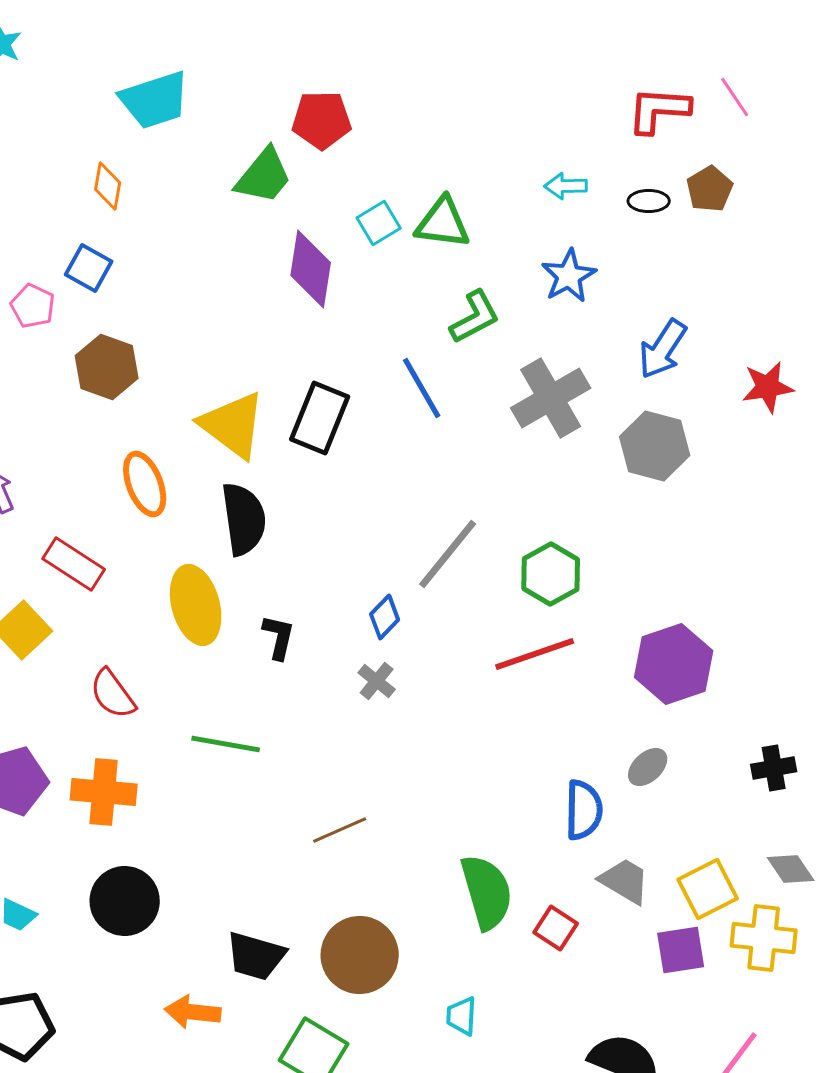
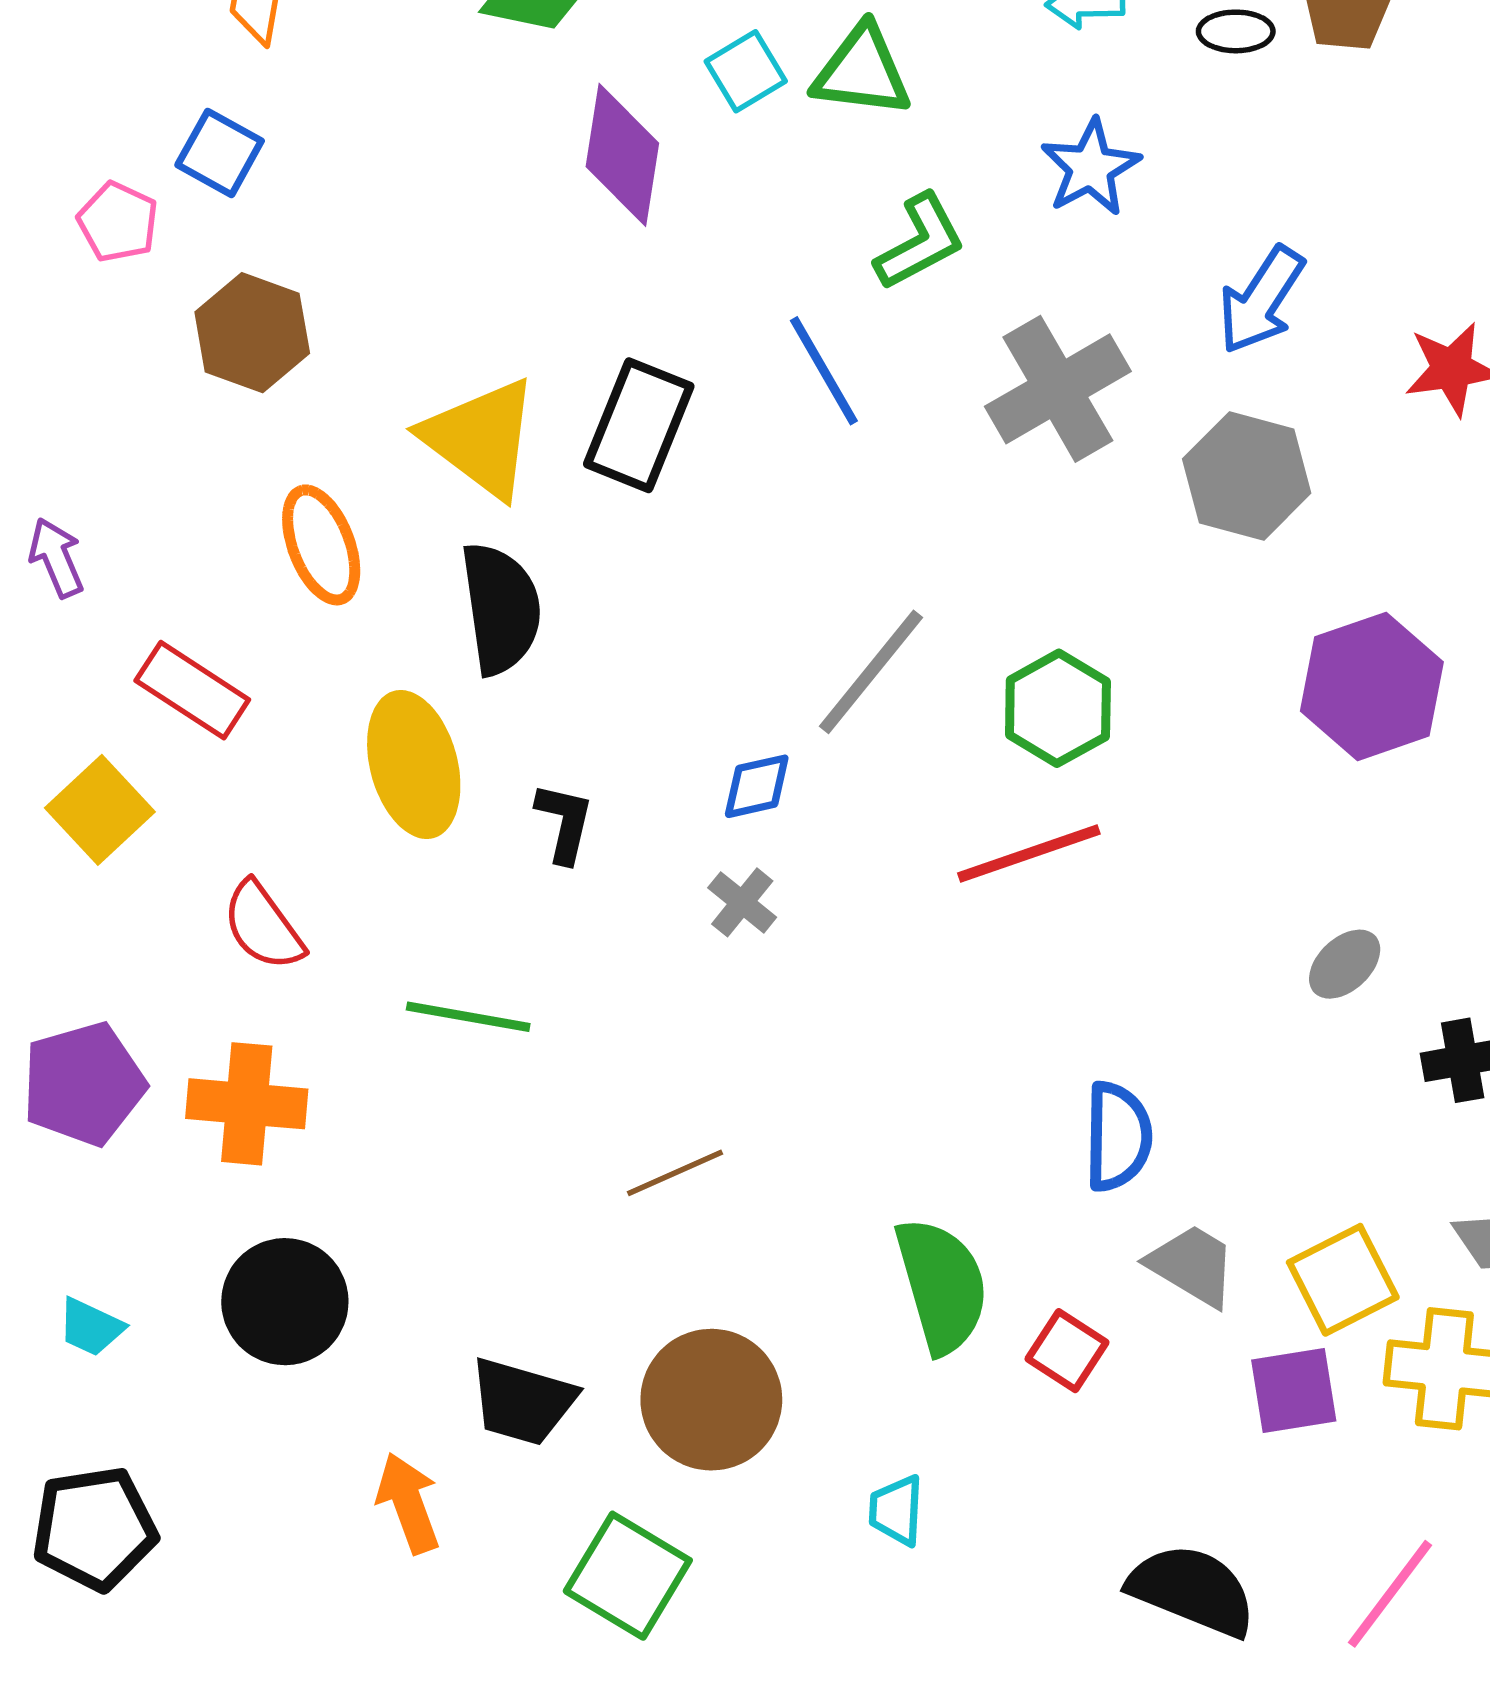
blue diamond: (385, 617) -> (757, 786), turned 33
purple hexagon: (674, 664) -> (1372, 686), moved
gray ellipse: (648, 767) -> (1345, 964), moved
orange arrow: (193, 1012) -> (408, 1503), turned 64

